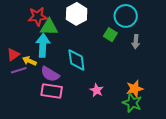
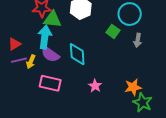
yellow arrow: (29, 61) -> (31, 62), moved, turned -96
purple semicircle: (50, 74) -> (50, 54), moved
green star: (132, 103) -> (143, 103), moved

